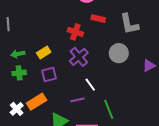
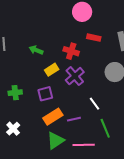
yellow rectangle: (44, 52) -> (52, 70), moved
green arrow: (18, 54) -> (36, 50), moved, turned 32
white line: (90, 85) -> (95, 104), moved
orange rectangle: (37, 102) -> (53, 117), moved

